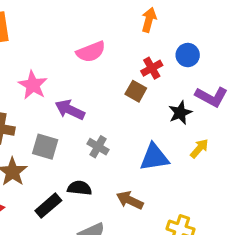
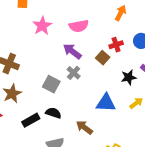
pink star: (33, 85) -> (42, 26), moved
purple arrow: (70, 110) -> (72, 51), moved
gray square: (45, 147) -> (51, 84), moved
gray cross: (98, 147) -> (74, 73), moved

